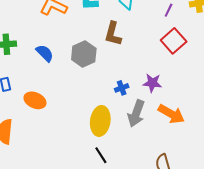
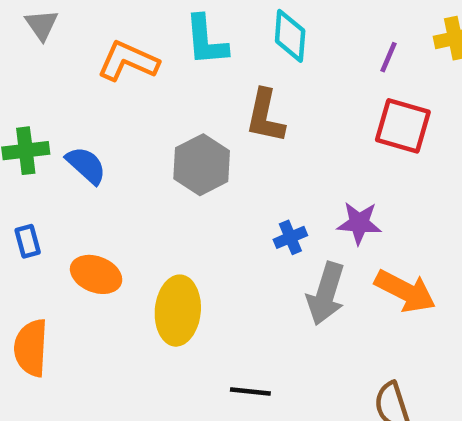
red square: (174, 41) -> (403, 126), turned -30
blue semicircle: (45, 53) -> (86, 165), moved
yellow ellipse: (100, 121) -> (178, 311), moved
black line: (101, 155) -> (250, 391), turned -48

